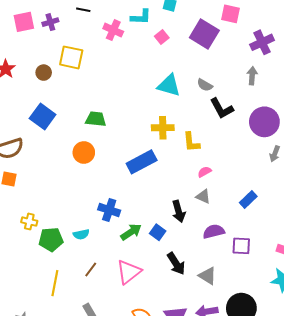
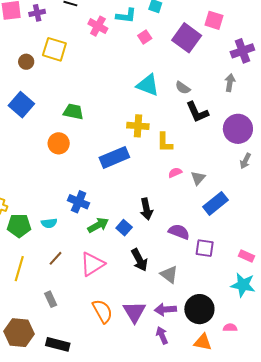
gray triangle: (203, 196) -> (198, 178), moved, turned 42
blue rectangle: (248, 199) -> (216, 203), size x1.4
purple semicircle: (214, 231) -> (179, 232), turned 30

